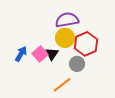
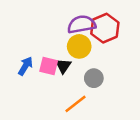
red hexagon: (86, 44) -> (105, 28), moved
pink square: (40, 54) -> (49, 66), turned -35

